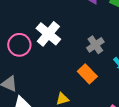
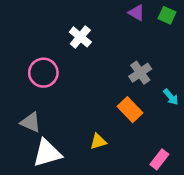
white cross: (48, 34) -> (80, 37), moved, size x0.7

